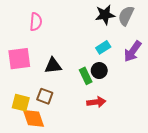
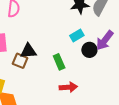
black circle: (99, 71) -> (89, 50), moved
brown square: (45, 96) -> (20, 61), moved

